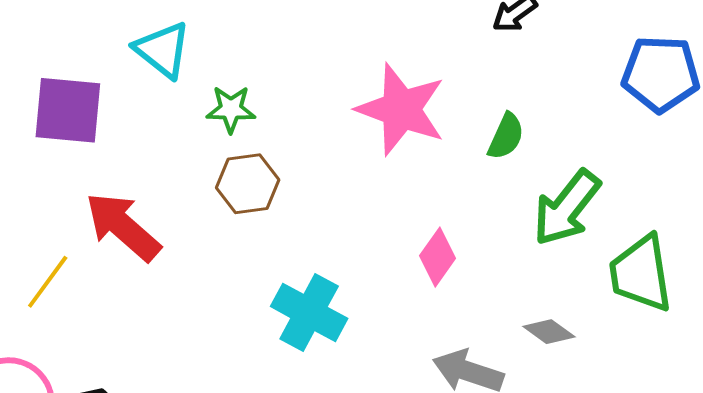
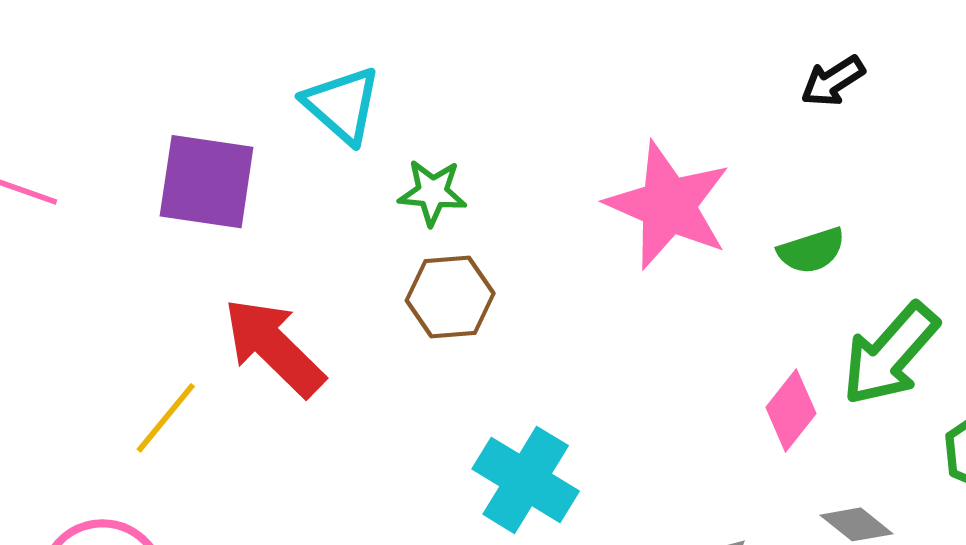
green semicircle: (506, 136) -> (811, 251), turned 45
pink diamond: (438, 257) -> (791, 410), moved

